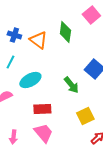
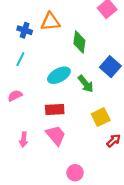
green diamond: (65, 32) -> (79, 42), moved
orange triangle: (38, 40) -> (50, 22), moved, turned -42
cyan ellipse: (30, 80) -> (59, 75), moved

